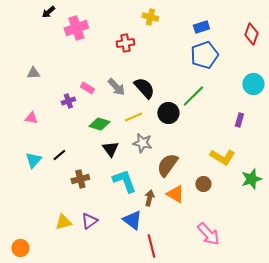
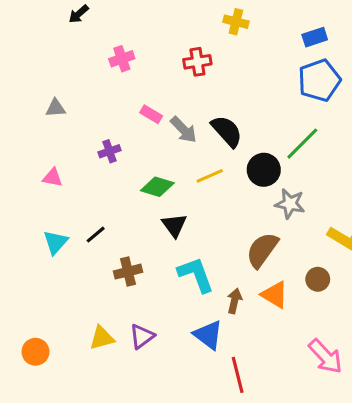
pink cross: (76, 28) -> (122, 59), moved, size x0.7
pink rectangle: (87, 88) -> (151, 114), moved
gray star: (142, 143) -> (290, 204), moved
orange circle: (20, 248) -> (35, 352), moved

